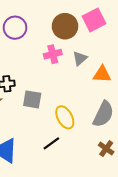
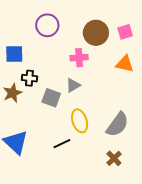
pink square: (94, 20) -> (125, 32), size x0.7
gray triangle: (80, 58) -> (73, 85), moved
orange triangle: (102, 74) -> (125, 64), moved

